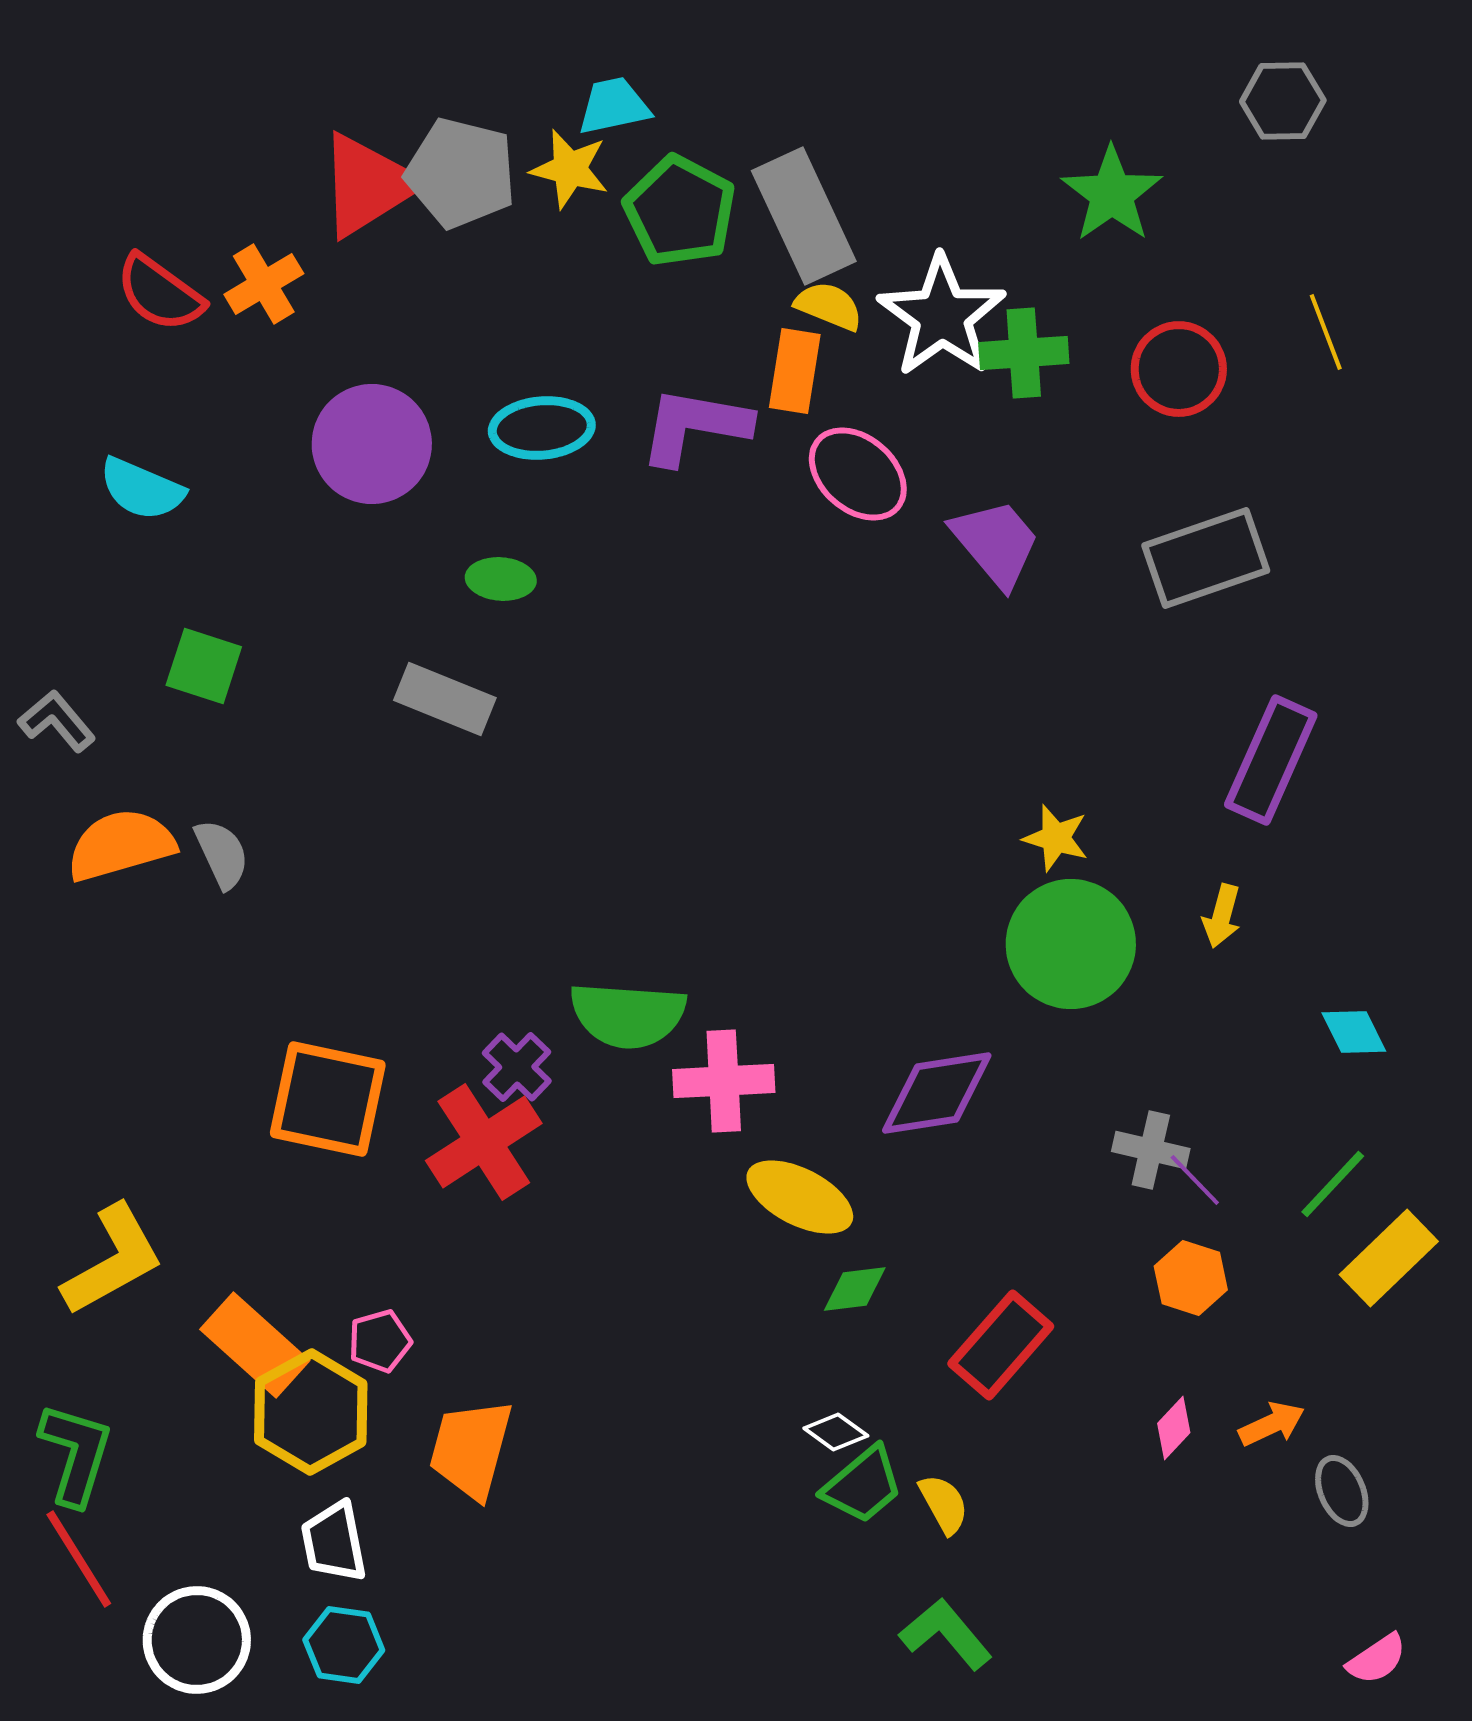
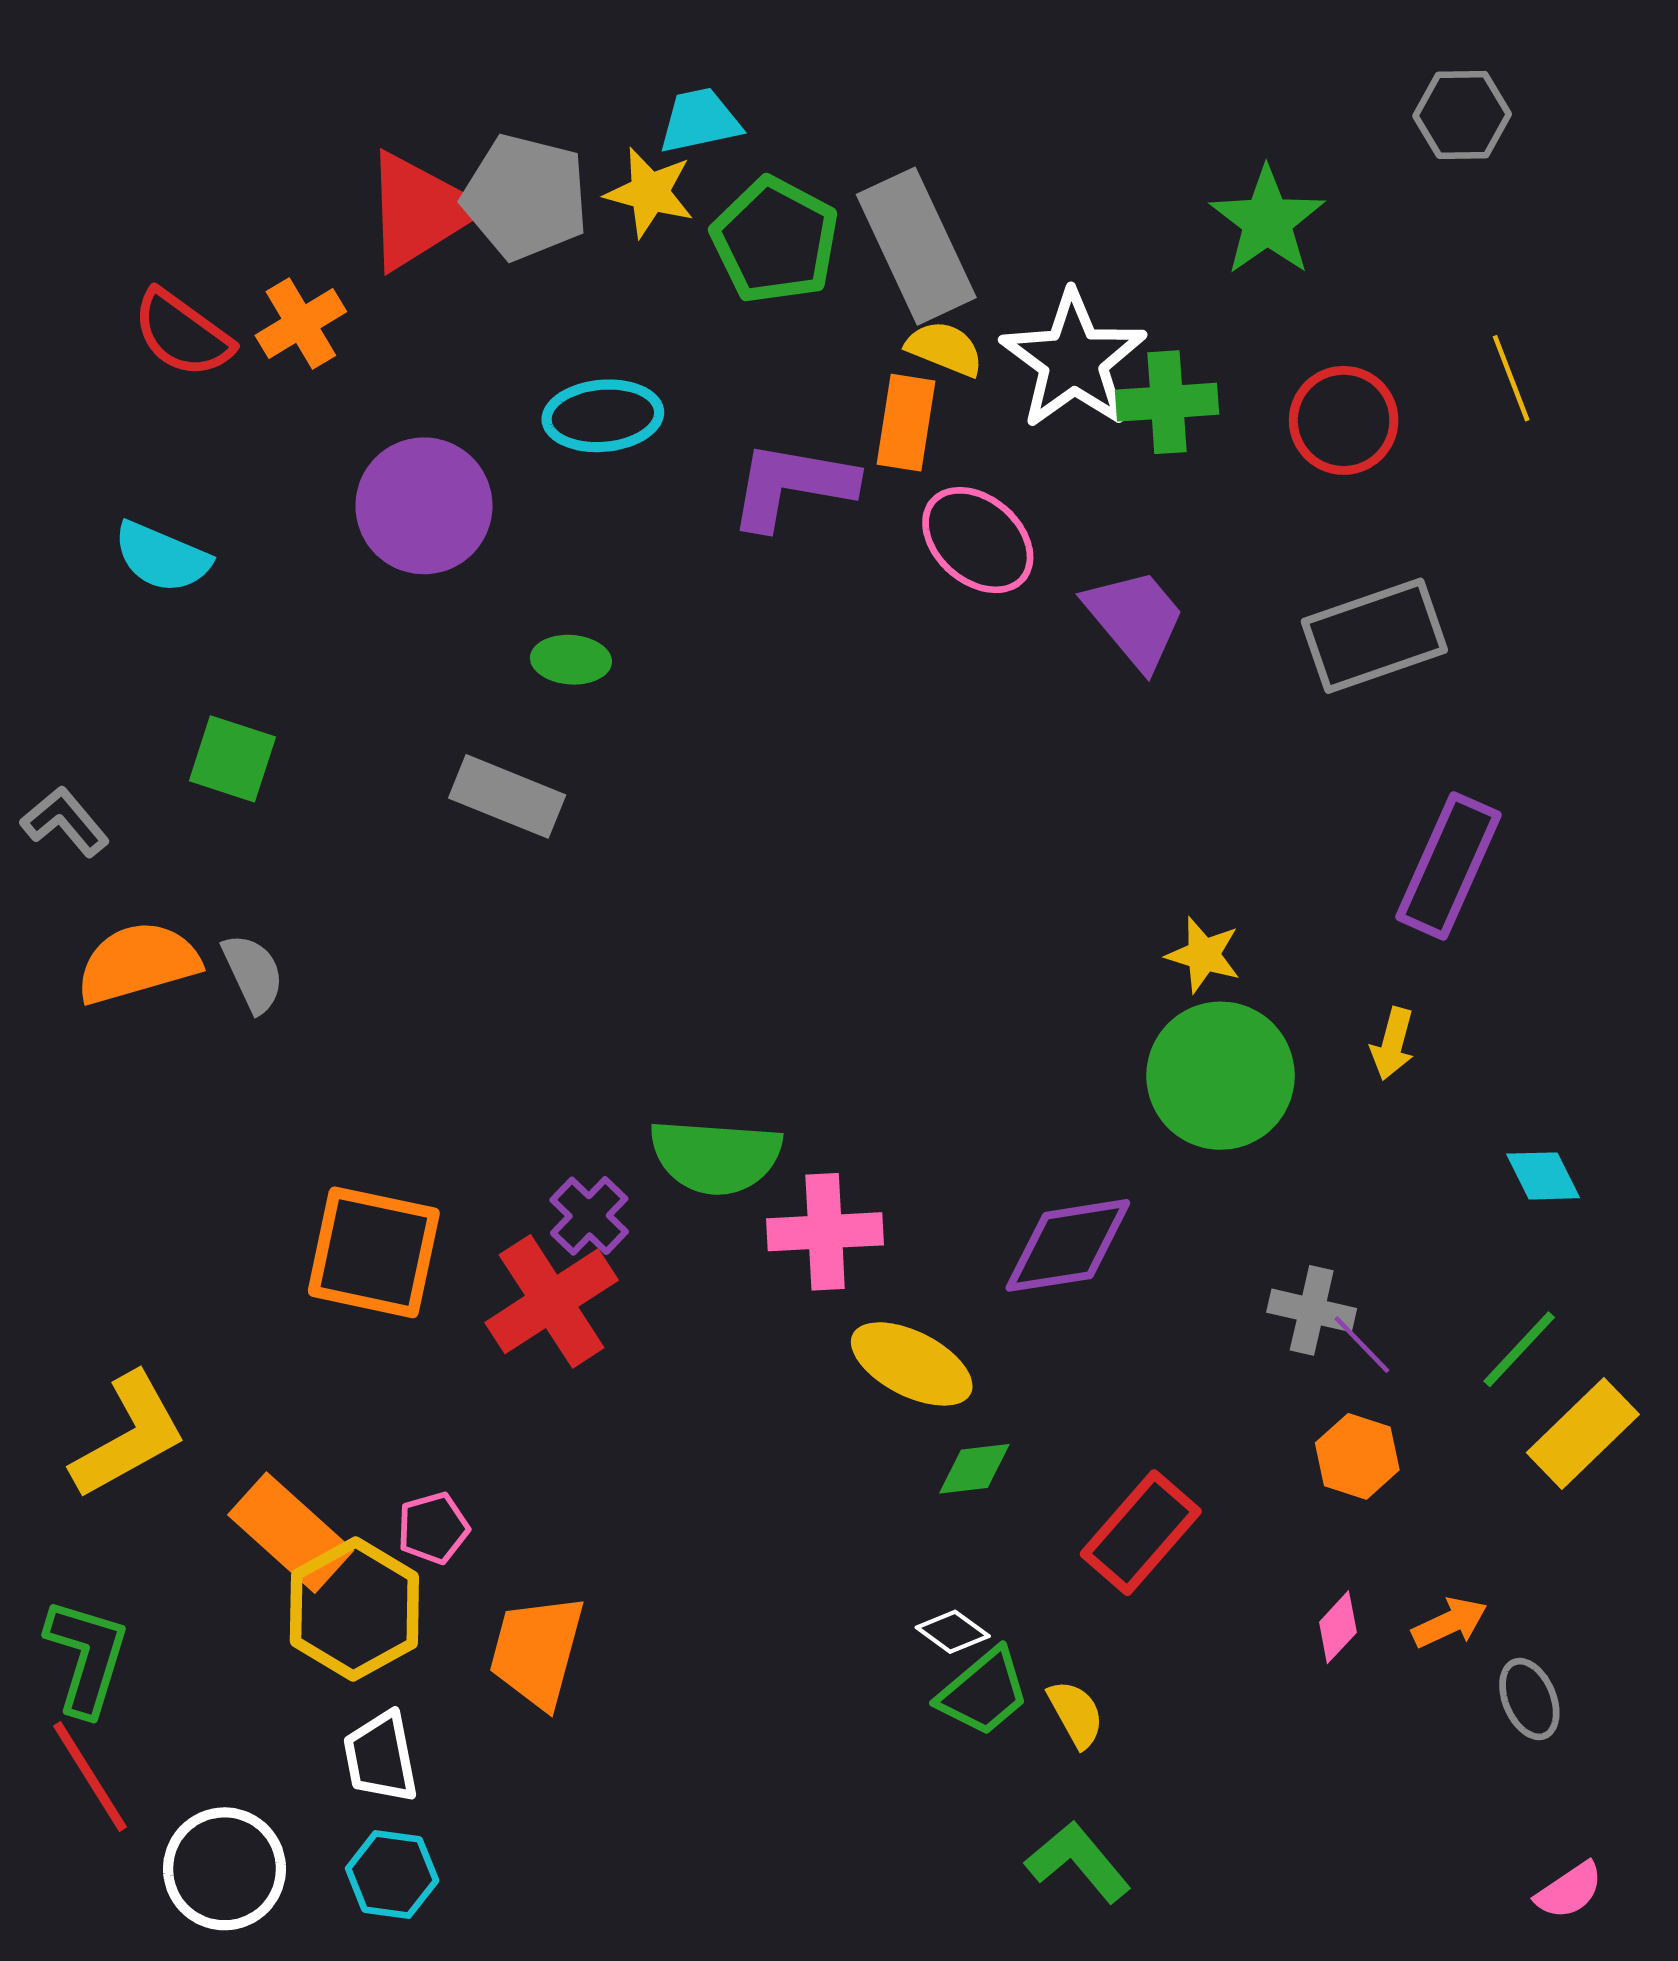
cyan ellipse: (542, 428) -> (603, 416), moved

